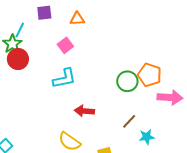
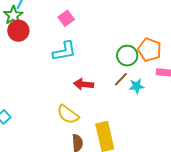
brown line: (129, 121) -> (121, 79), moved
cyan star: (147, 137) -> (137, 86), moved

